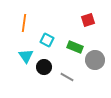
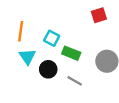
orange line: (24, 23) -> (21, 31), moved
green rectangle: (75, 47) -> (71, 53), moved

